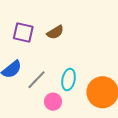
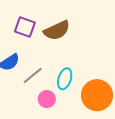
brown semicircle: (55, 32) -> (57, 30), size x1.5

